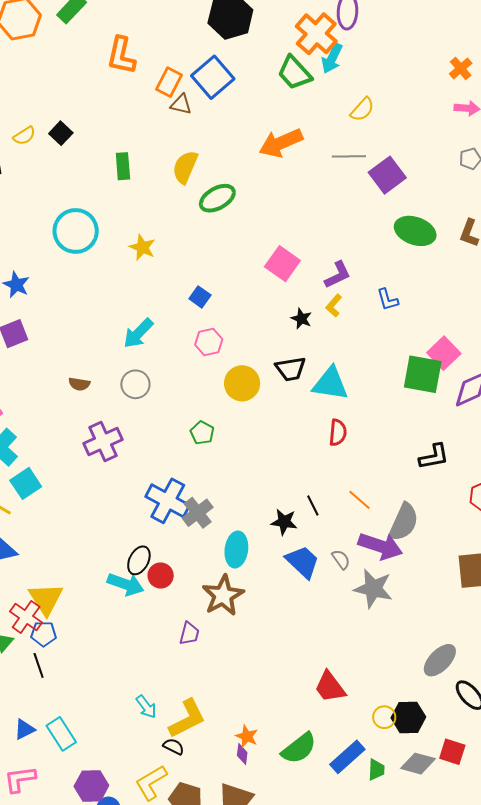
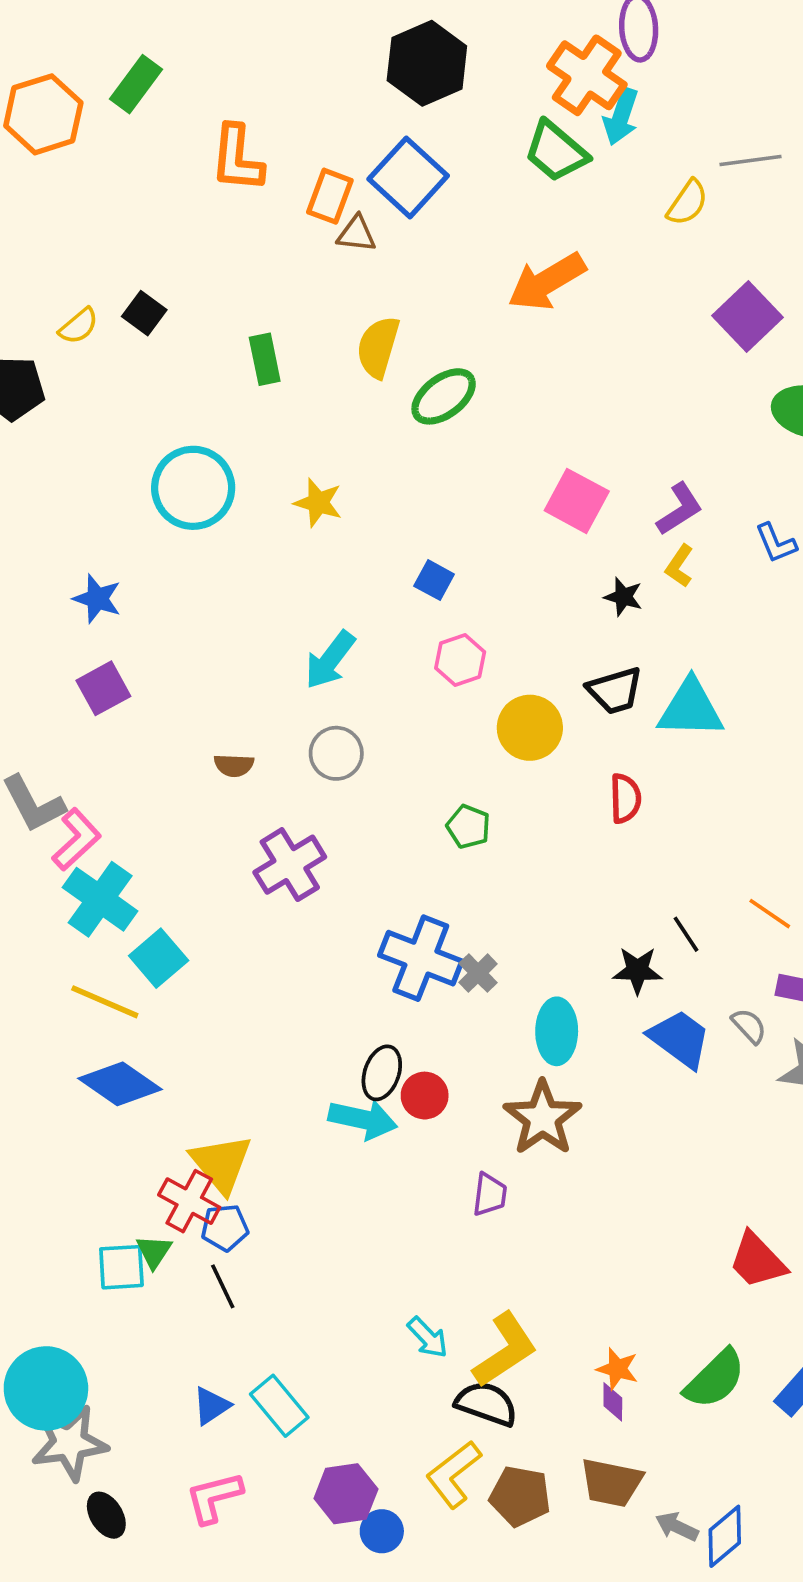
gray line: (349, 156) -> (750, 161), moved
red semicircle: (338, 433) -> (625, 798), moved
gray cross: (198, 513) -> (478, 973), size x0.7
black semicircle: (174, 746) -> (486, 1404), size x1.6

